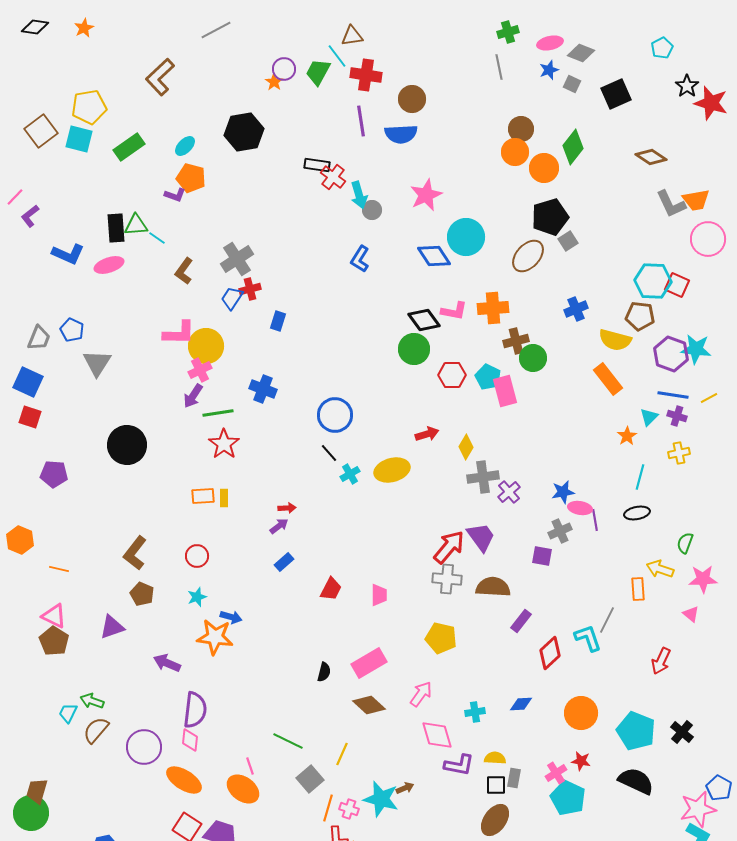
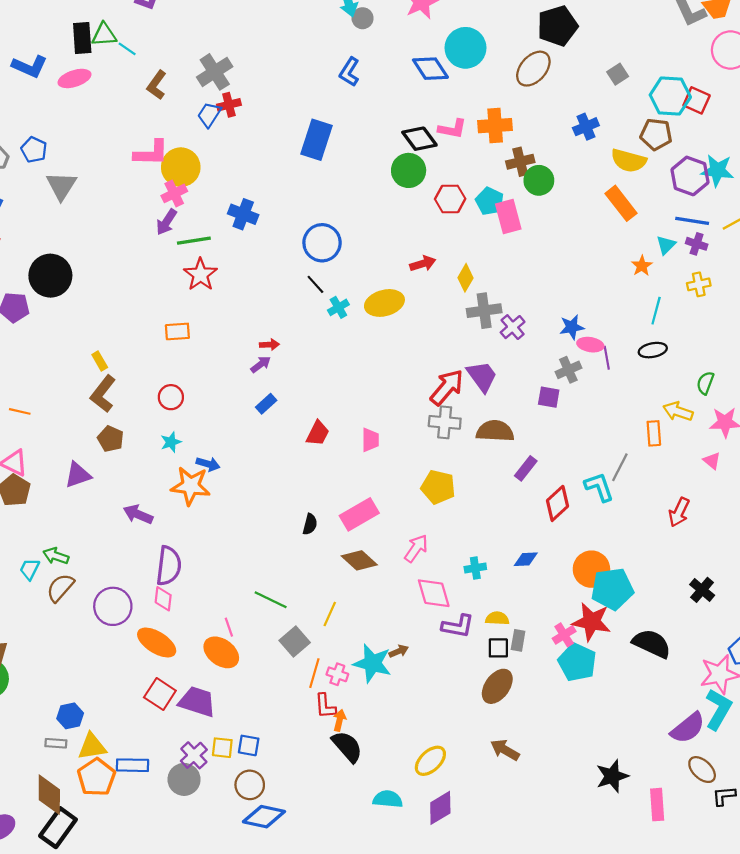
gray square: (568, 241) -> (618, 74), moved
blue rectangle: (278, 321) -> (317, 140), moved, size x1.8
black circle: (127, 445) -> (50, 276), moved
yellow rectangle: (224, 498) -> (100, 361), moved, turned -30
cyan pentagon: (636, 731) -> (612, 589), moved, turned -30
red star: (581, 761) -> (591, 622), size x1.8

